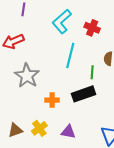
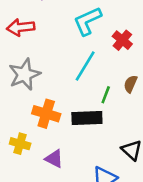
orange cross: (52, 100) -> (46, 114), size x1.5
yellow cross: (39, 128) -> (20, 144), turned 35

